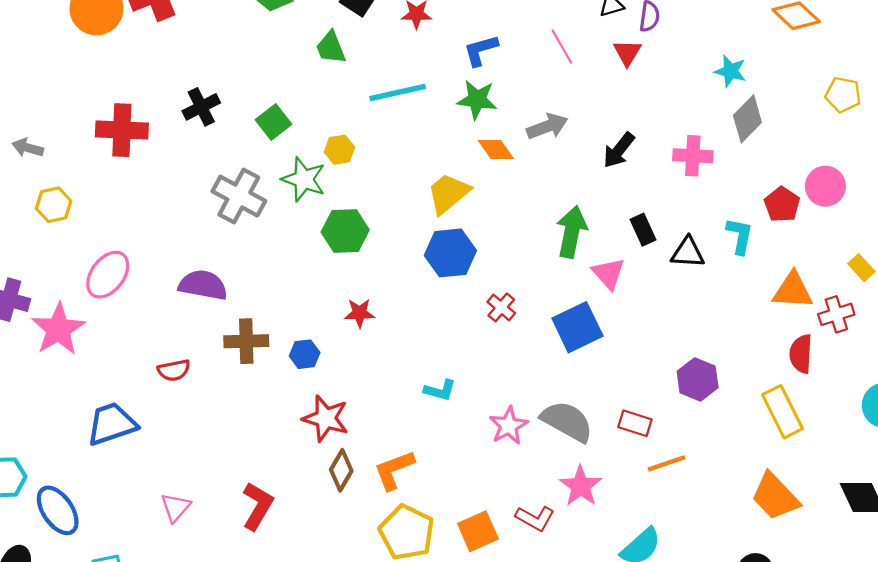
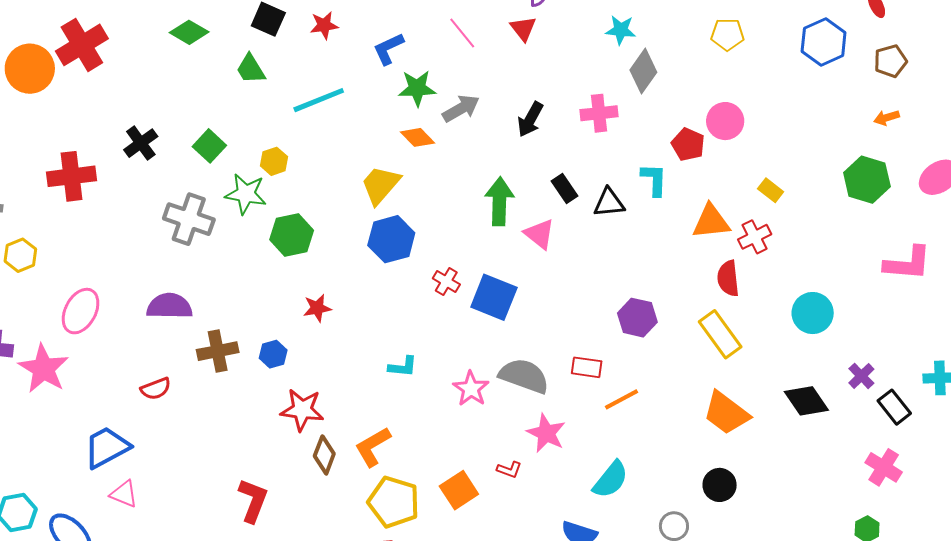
green star: (477, 100) -> (417, 88), moved
blue square: (577, 327) -> (494, 297), moved, turned -33
pink triangle: (175, 507) -> (124, 494), moved, turned -40
red L-shape: (535, 518) -> (509, 470), size x0.7

